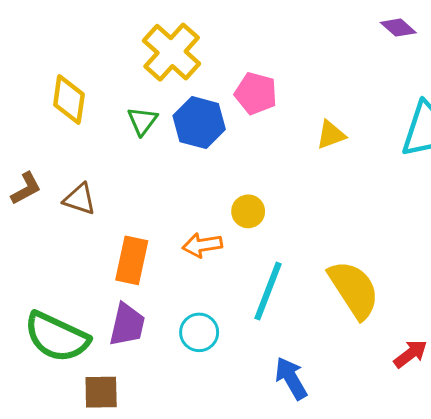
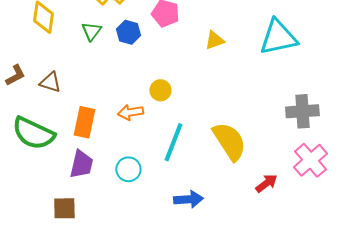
blue hexagon: (199, 123) -> (128, 32), size x0.7
green semicircle: (57, 337) -> (33, 133), moved
blue arrow: (291, 378) -> (188, 199), turned 116

